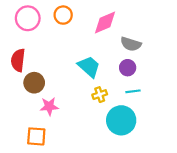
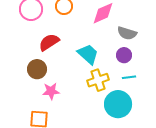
red semicircle: (18, 60) -> (49, 42), moved, turned 50
yellow cross: (100, 95) -> (98, 80), size x1.5

